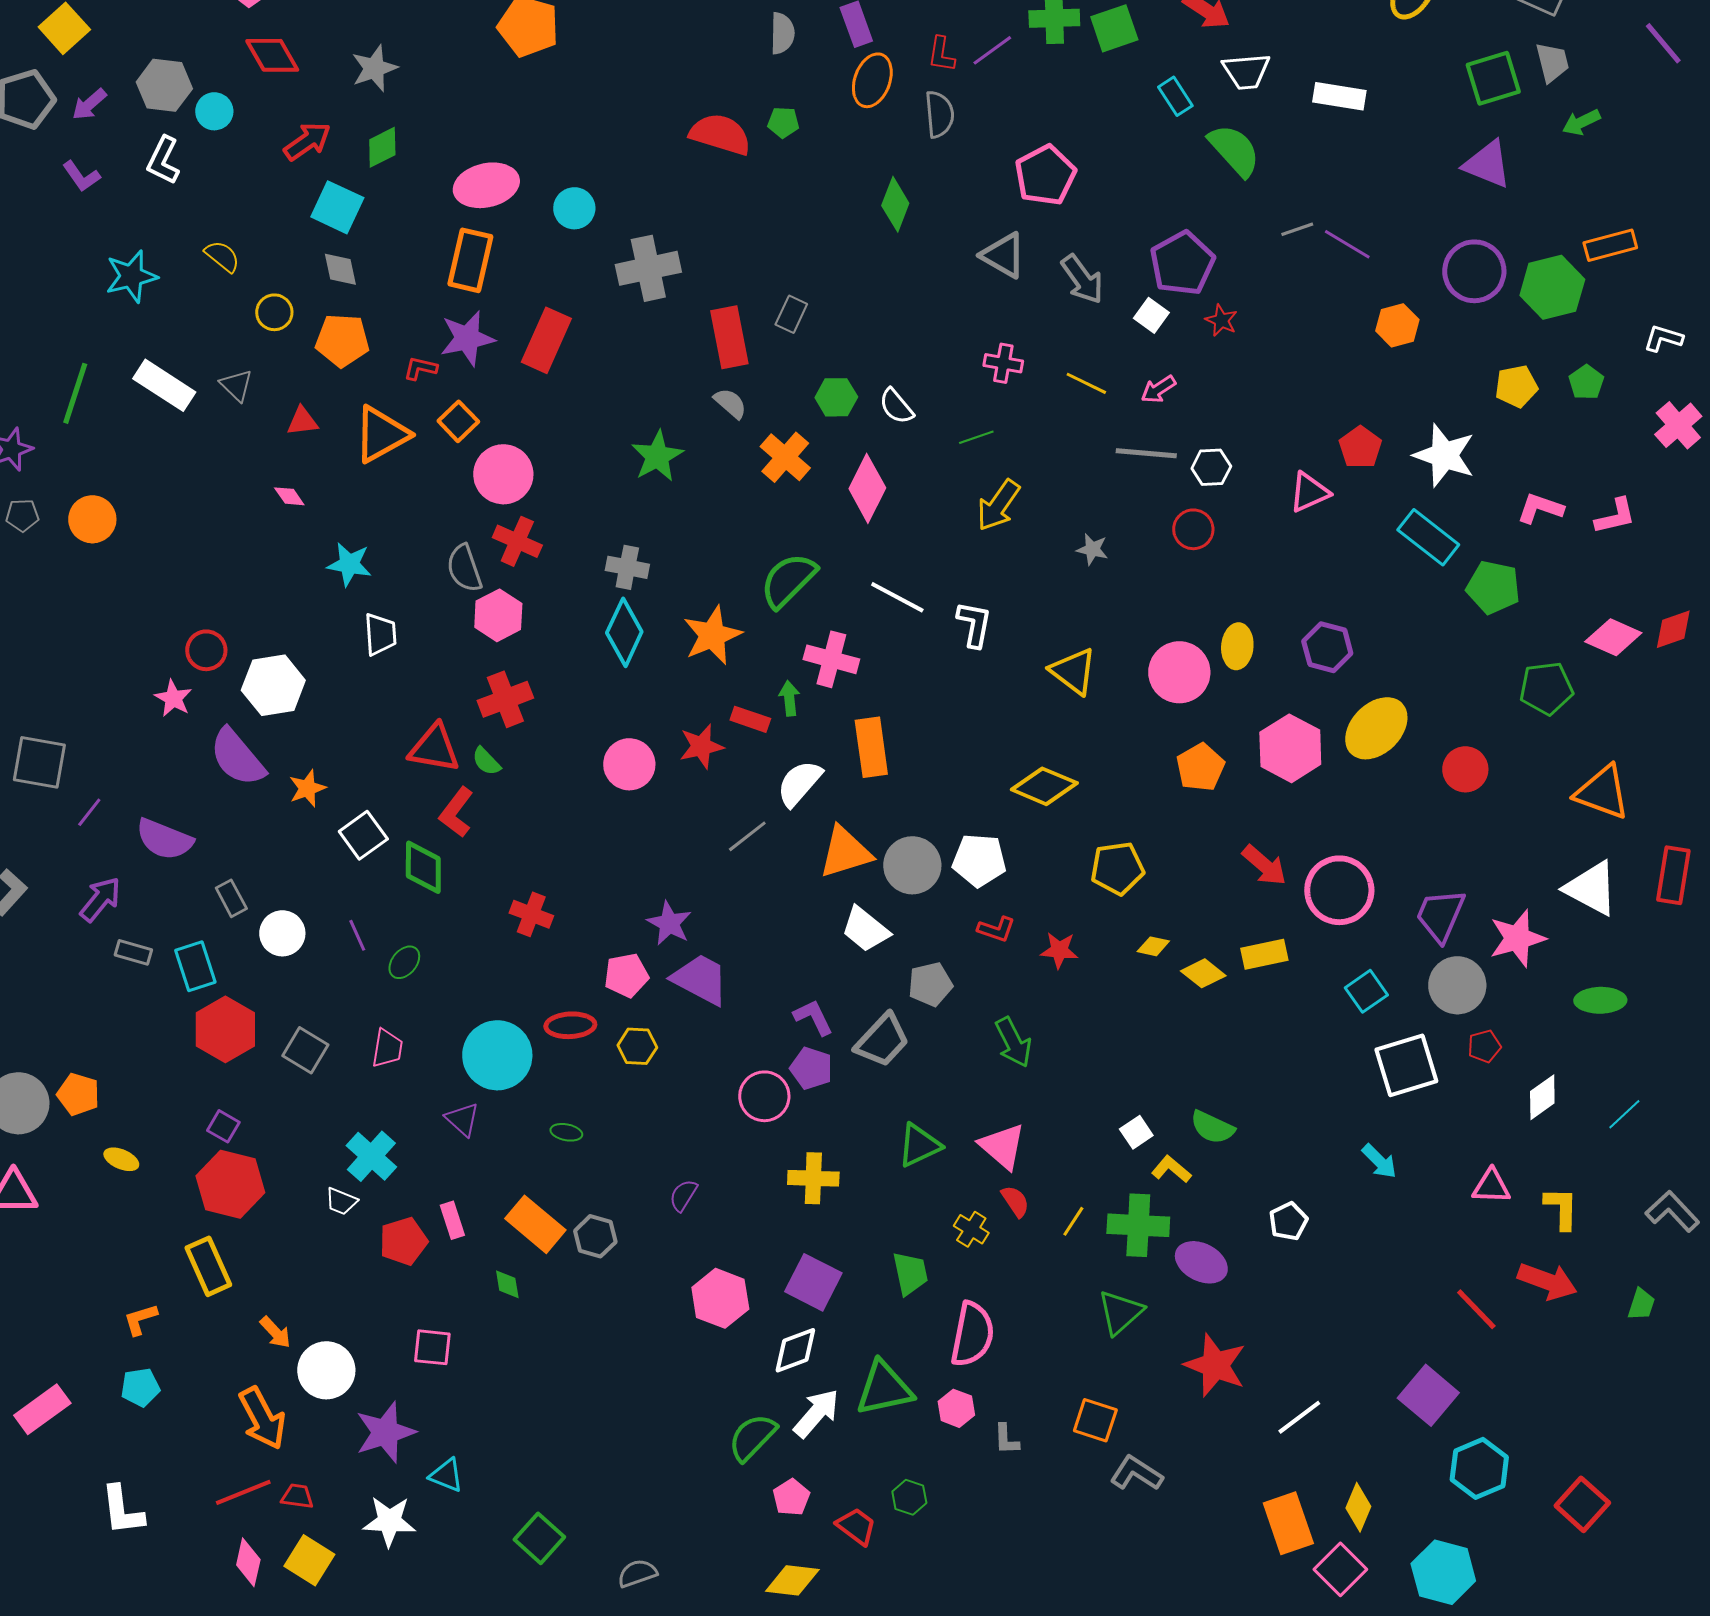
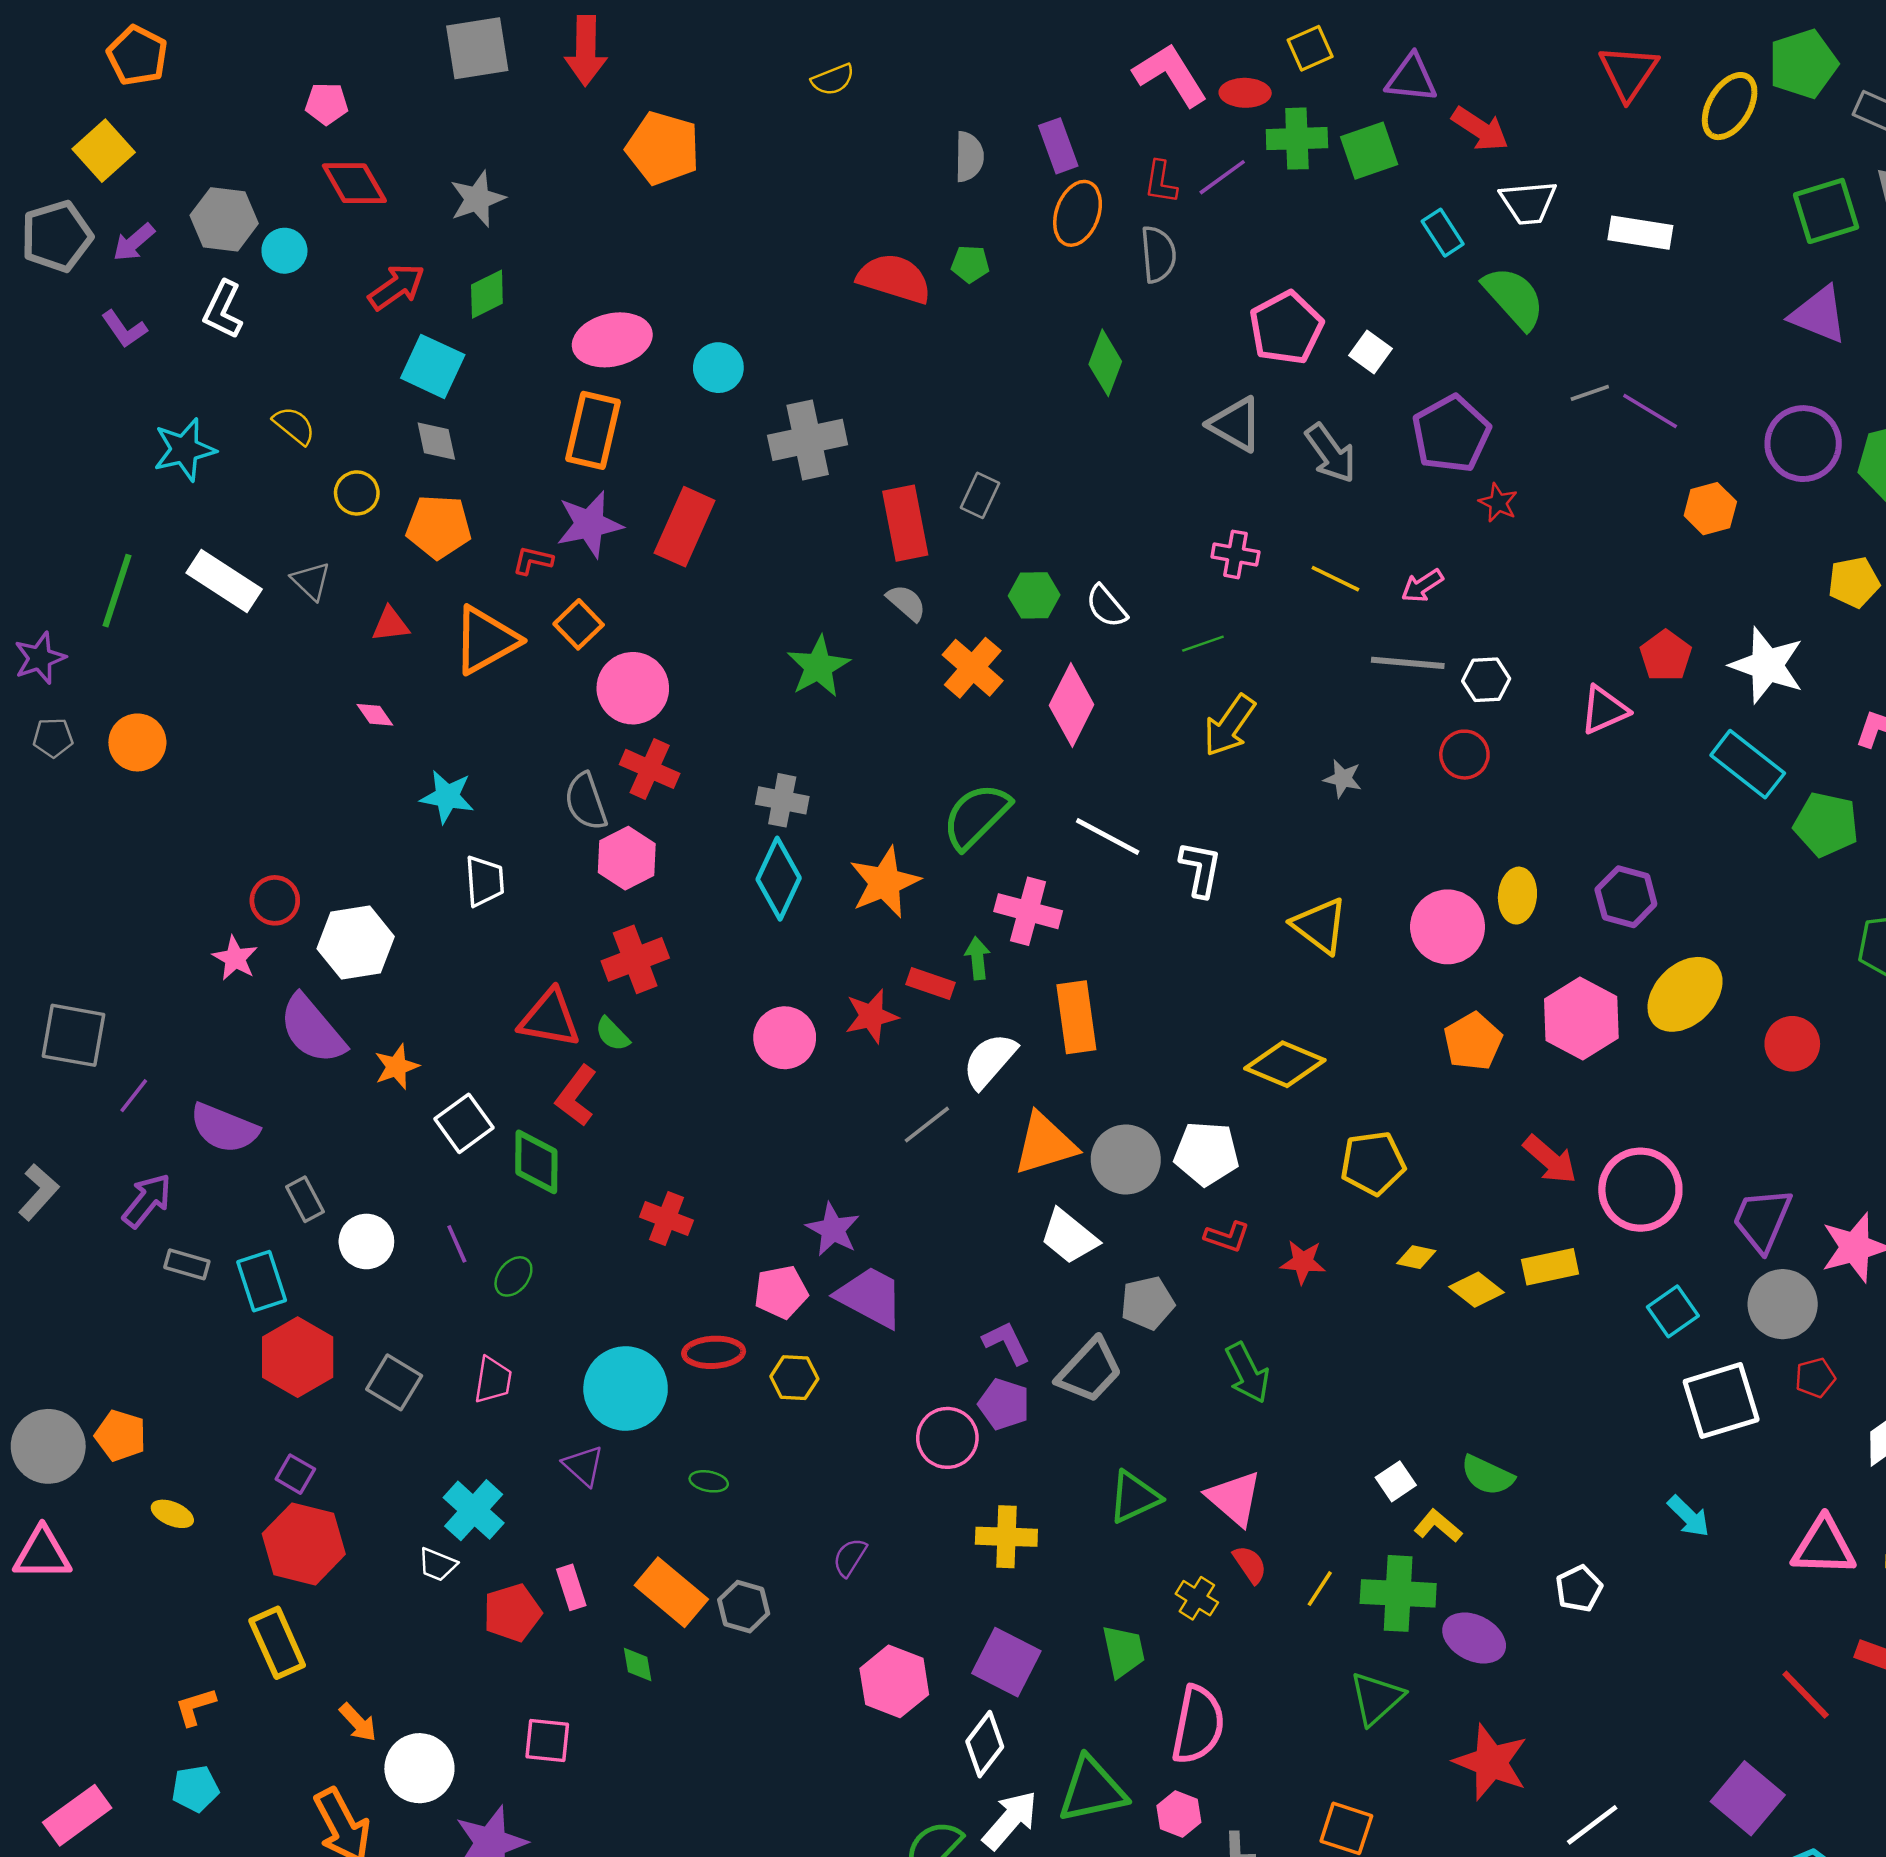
white square: (1151, 315) -> (1370, 352), moved
pink triangle: (1491, 1186) -> (1824, 1546), size x1.4
white diamond: (795, 1350) -> (985, 1744), turned -32

